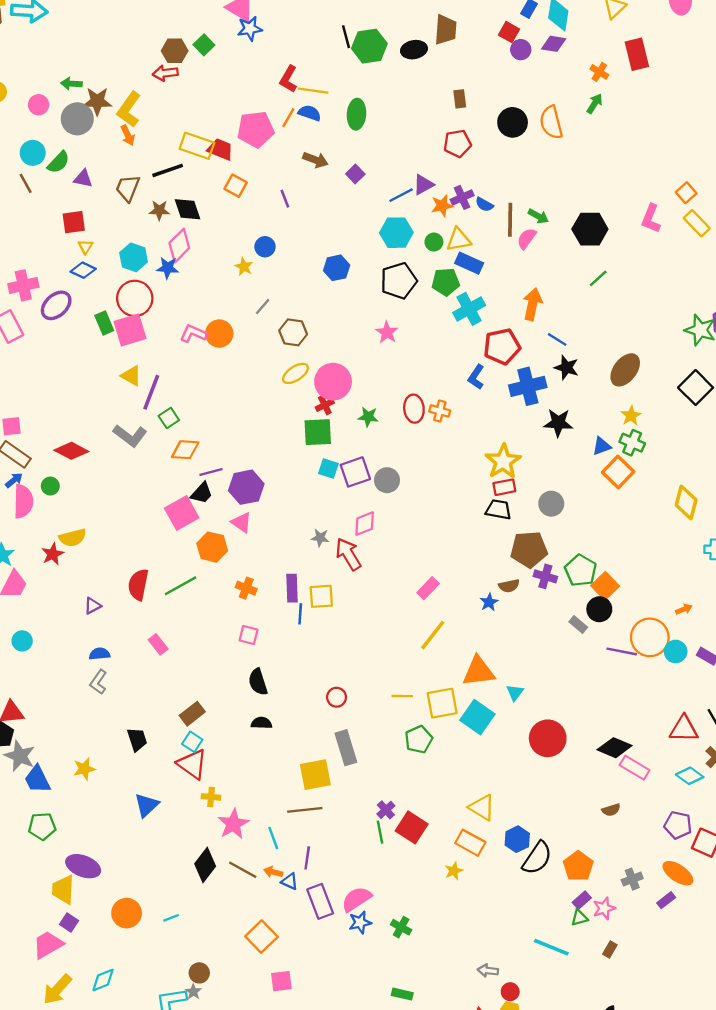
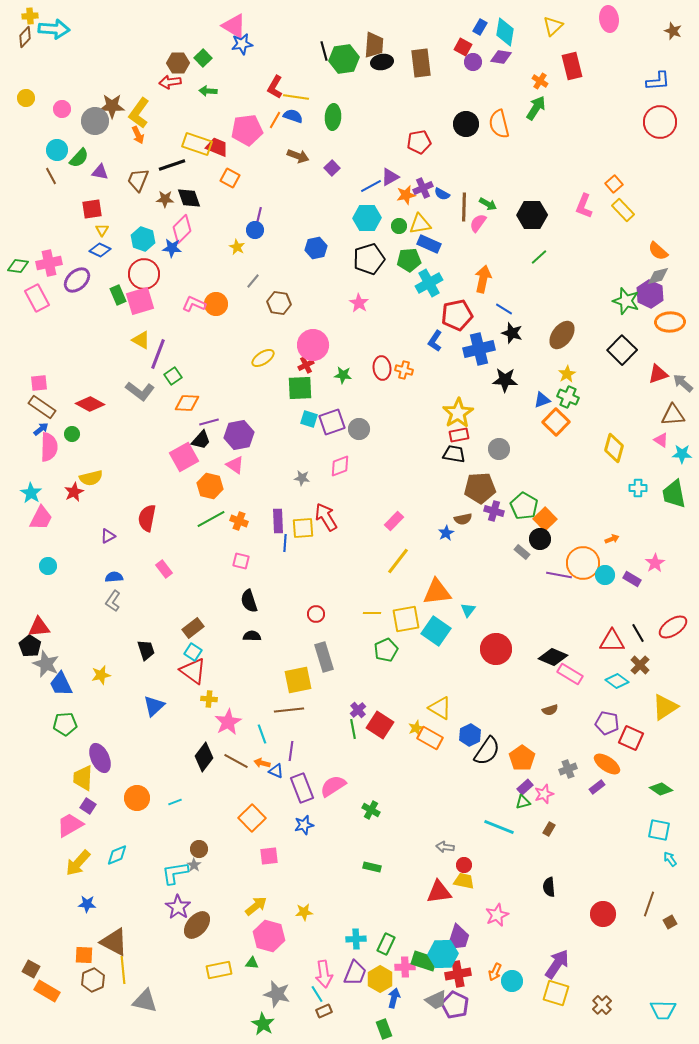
brown trapezoid: (446, 30) -> (374, 45), moved
green arrow: (71, 84) -> (208, 91), moved
brown rectangle: (460, 99) -> (421, 63), moved, size x1.8
green arrow: (595, 104) -> (536, 108), size x1.4
purple line: (285, 199) -> (259, 215), moved, turned 35
yellow ellipse: (295, 373) -> (263, 358), moved
red arrow: (348, 554) -> (326, 517), moved
green line: (181, 586) -> (211, 519), moved
purple ellipse: (83, 866) -> (100, 758), turned 44
yellow star: (454, 871) -> (416, 728), moved
blue star: (360, 922) -> (304, 825), moved

